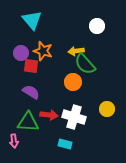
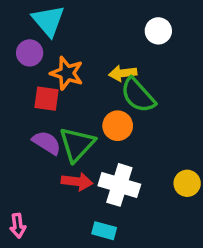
purple circle: (21, 53) -> (30, 53), moved
yellow circle: (107, 109) -> (187, 183), moved
green triangle: (28, 122) -> (77, 144), moved, turned -50

